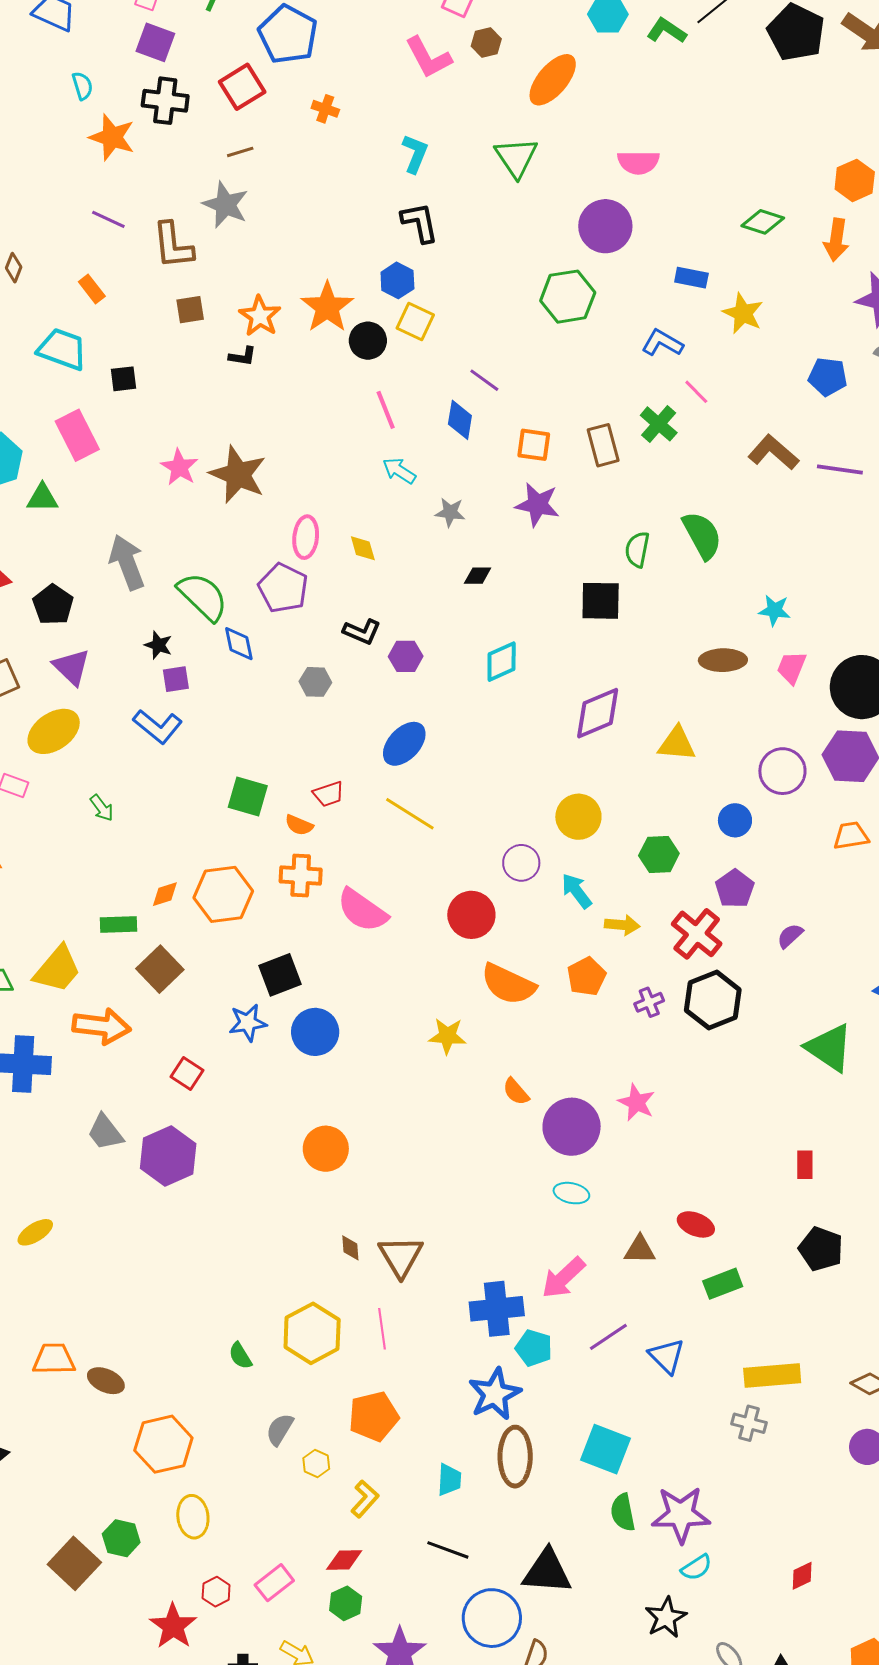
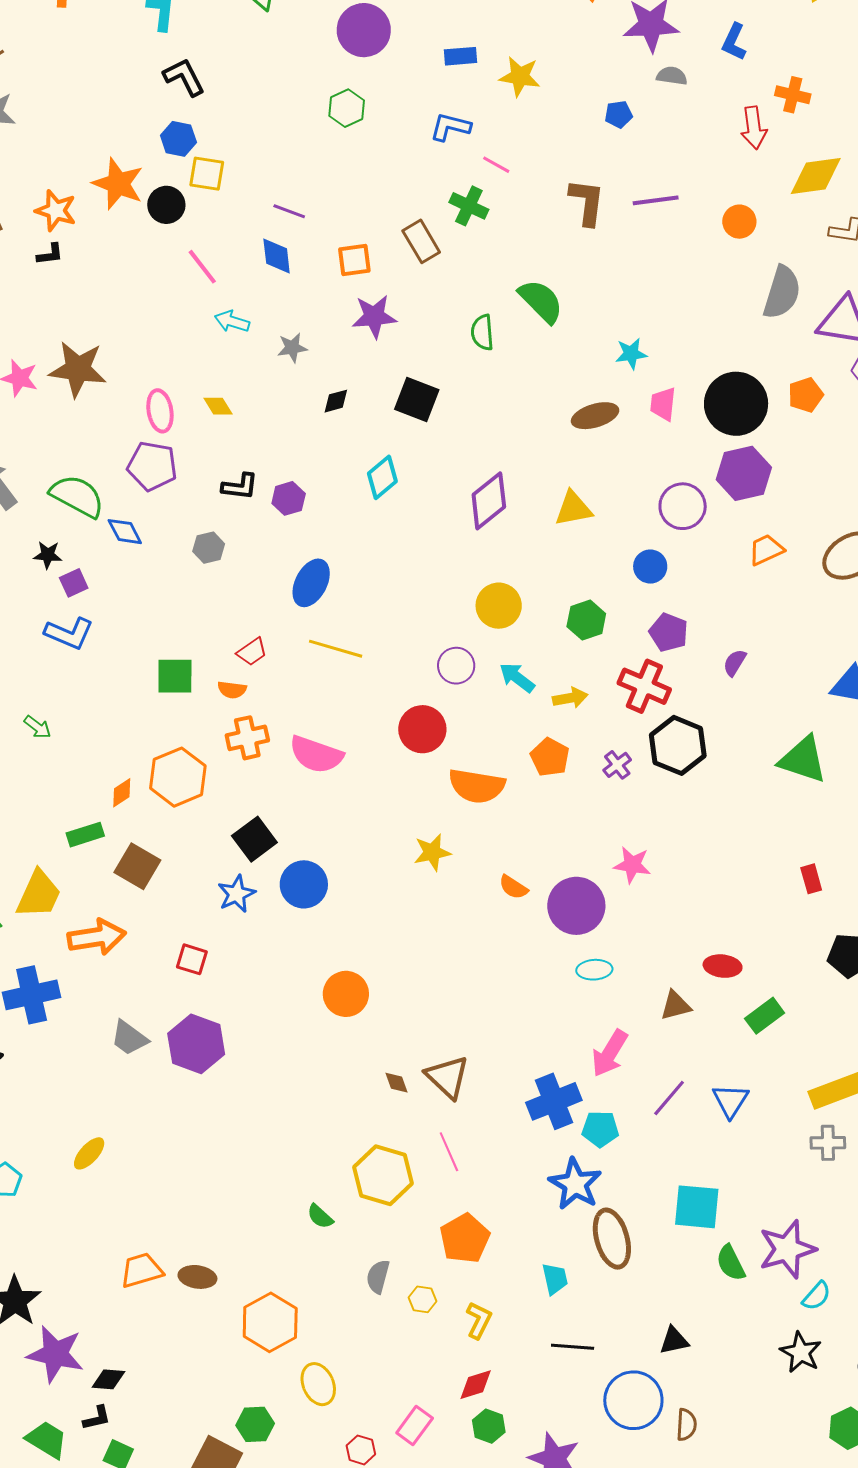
green hexagon: (568, 297) -> (347, 108), size x0.7
blue pentagon: (828, 377) -> (619, 114), size x0.7
brown L-shape: (773, 452) -> (587, 202), turned 72
black square: (601, 601) -> (417, 399), moved, turned 36
blue triangle: (667, 1356) -> (730, 1101), turned 33
black triangle: (547, 1572) -> (674, 1341), size x0.6

